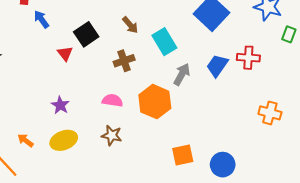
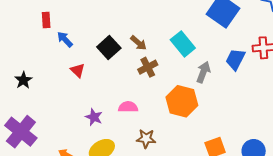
brown arrow: (130, 25) -> (138, 43), moved
red triangle: (65, 53) -> (78, 70), moved
pink semicircle: (112, 100) -> (128, 107), moved

